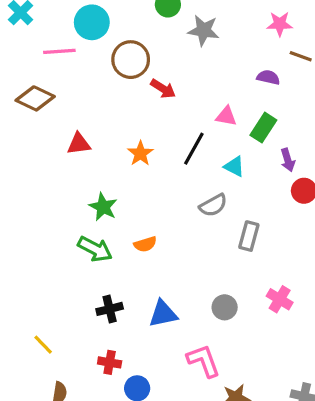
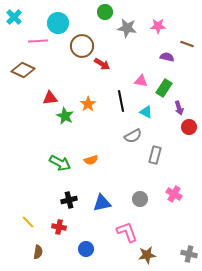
pink star: (280, 24) -> (158, 26), moved
black line: (194, 149) -> (121, 101), turned -40
green star: (103, 207) -> (65, 116), moved
red cross: (110, 362) -> (59, 227), moved

